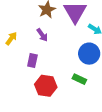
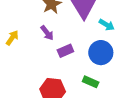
purple rectangle: (32, 60) -> (65, 51), moved, turned 56

